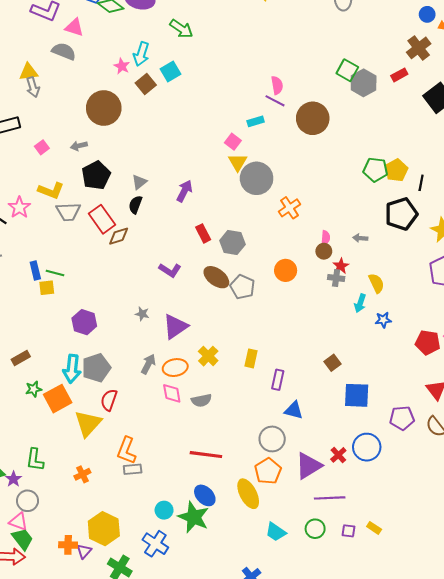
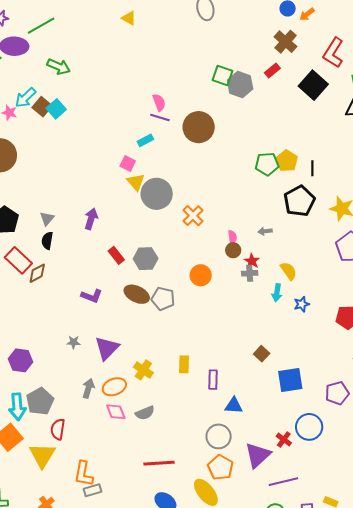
cyan arrow: (141, 54) -> (25, 98), turned 40
brown square: (146, 84) -> (42, 107), moved

